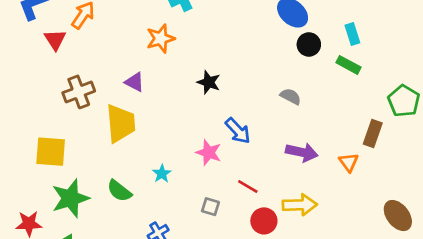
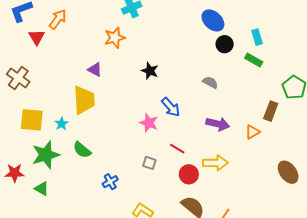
brown cross: (79, 92) -> (18, 78), moved, turned -35
orange triangle: (349, 162) -> (252, 132), turned 35
cyan star: (162, 174) -> (62, 124), moved

